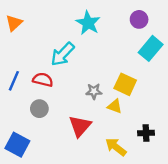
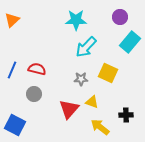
cyan star: (88, 23) -> (76, 20), turned -30
cyan arrow: (63, 54) -> (86, 47), moved
yellow triangle: (115, 106) -> (92, 102), moved

